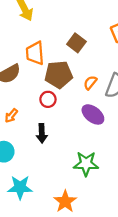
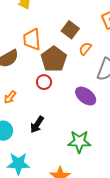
brown pentagon: (59, 74) -> (54, 59), turned -30
orange semicircle: (90, 83) -> (85, 49), moved
black arrow: (42, 133) -> (37, 125), moved, turned 36

